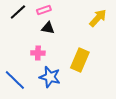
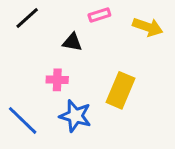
pink rectangle: (44, 10) -> (99, 15), moved
yellow arrow: (98, 18) -> (148, 27), turned 66

